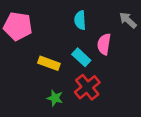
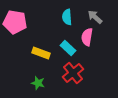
gray arrow: (128, 20) -> (95, 17), moved
green star: (55, 98) -> (38, 83), moved

